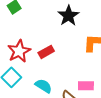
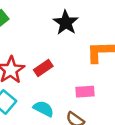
pink rectangle: (86, 86) -> (85, 92), moved

